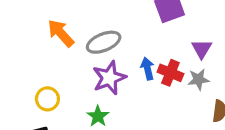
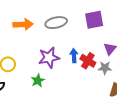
orange arrow: (61, 33) -> (23, 24), turned 120
gray ellipse: (104, 42) -> (56, 23), moved

